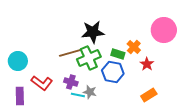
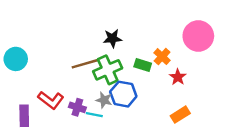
black star: (93, 32) -> (112, 38), size x0.7
cyan circle: (18, 61) -> (16, 59), moved
blue hexagon: (113, 72) -> (123, 94), moved
purple cross: (71, 82) -> (77, 107), moved
gray star: (90, 92) -> (104, 100), moved

